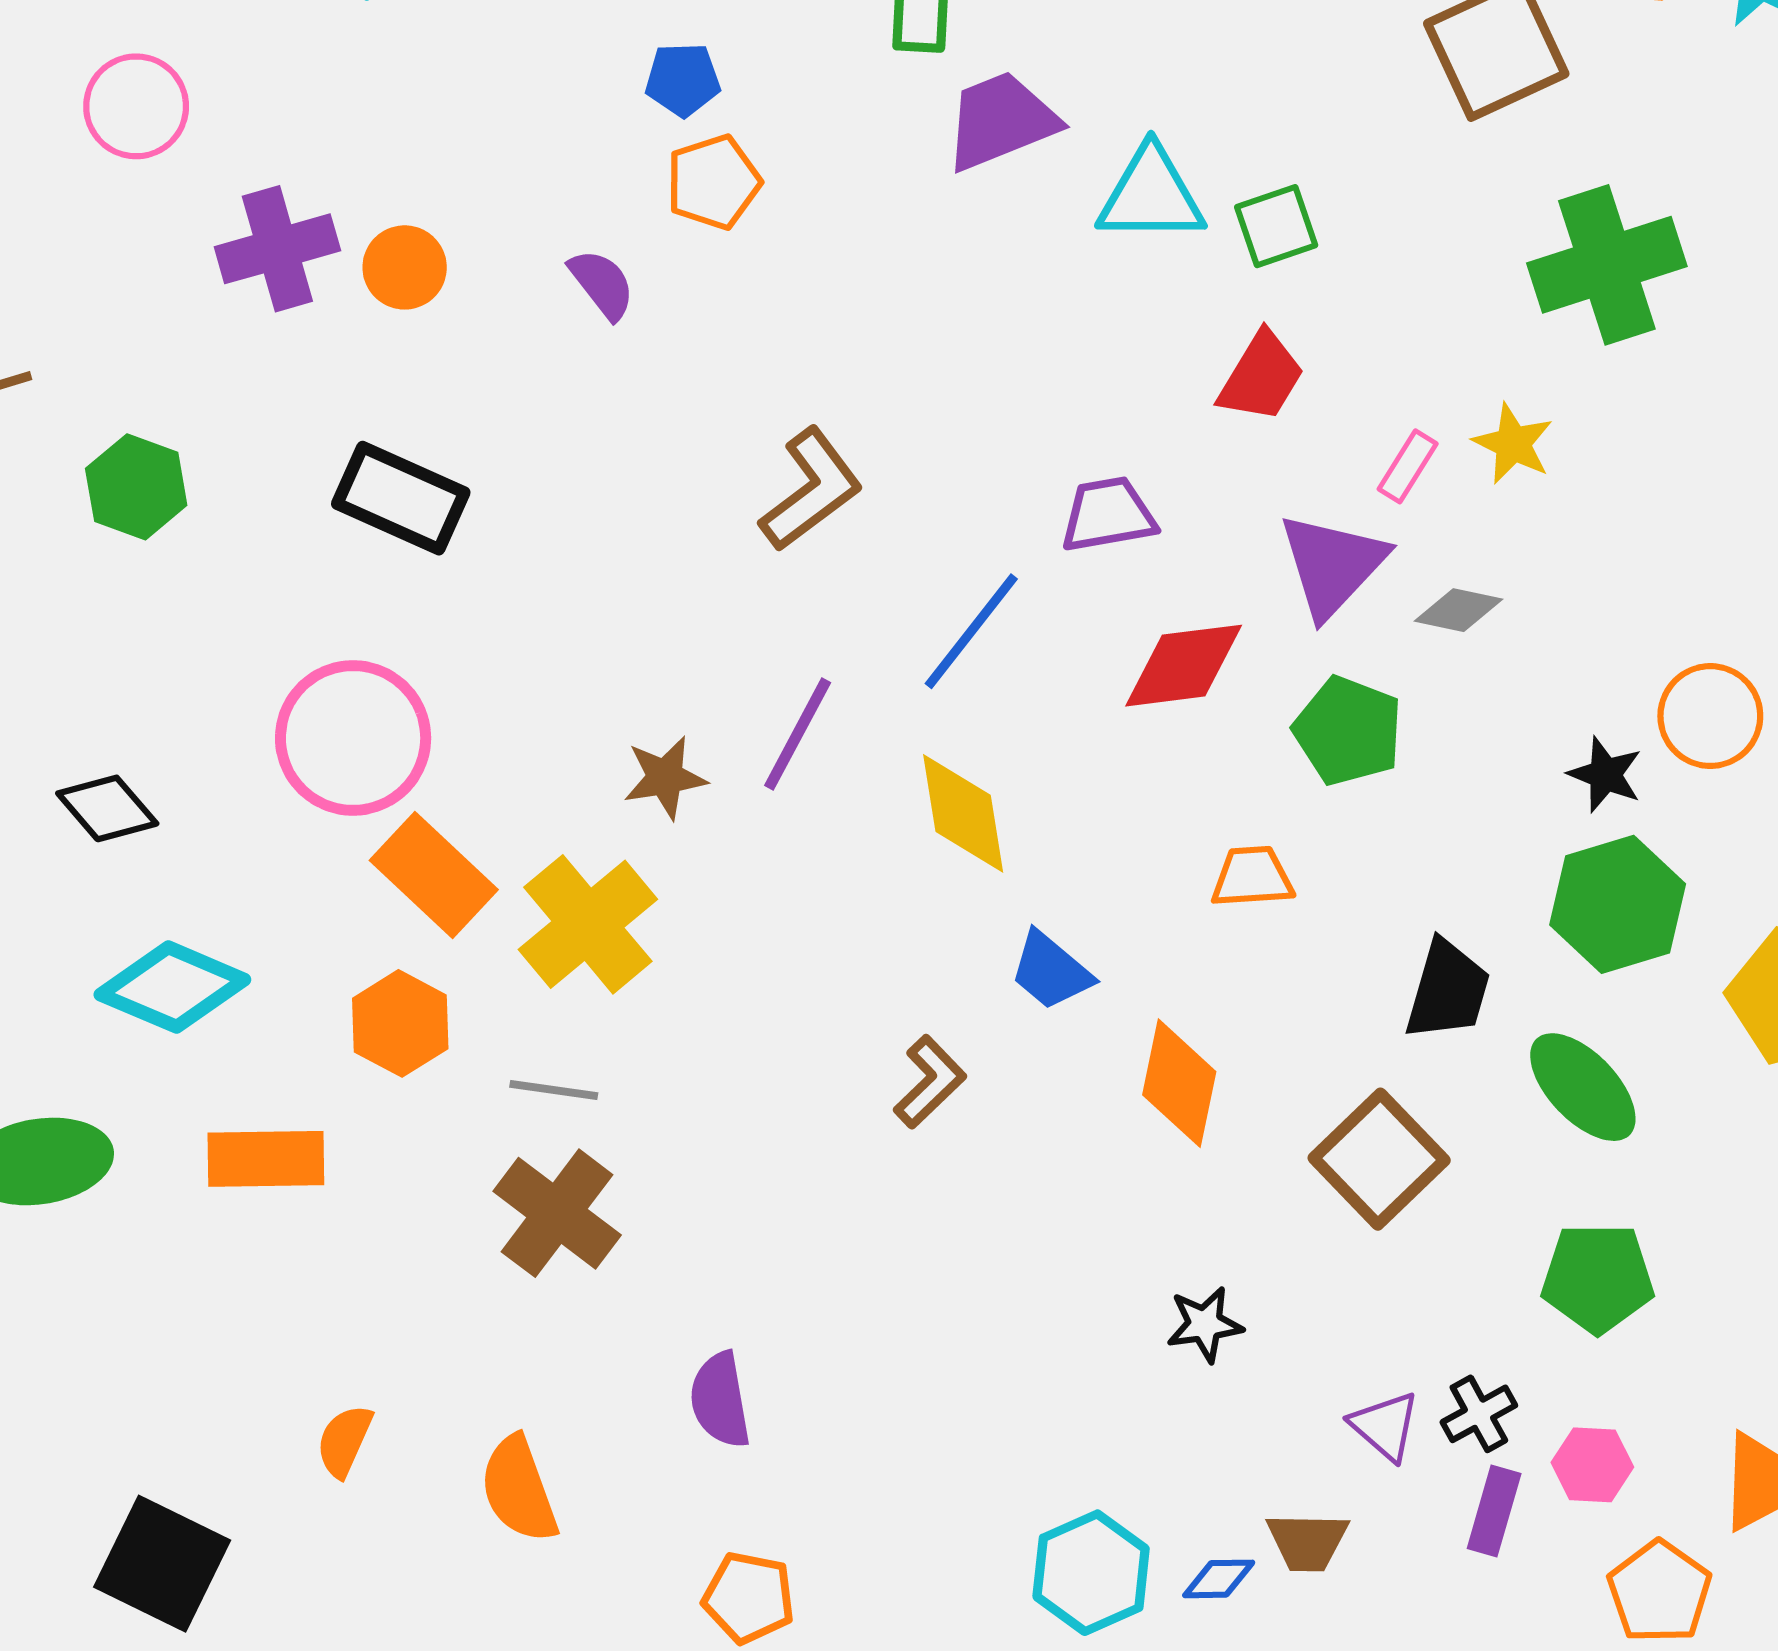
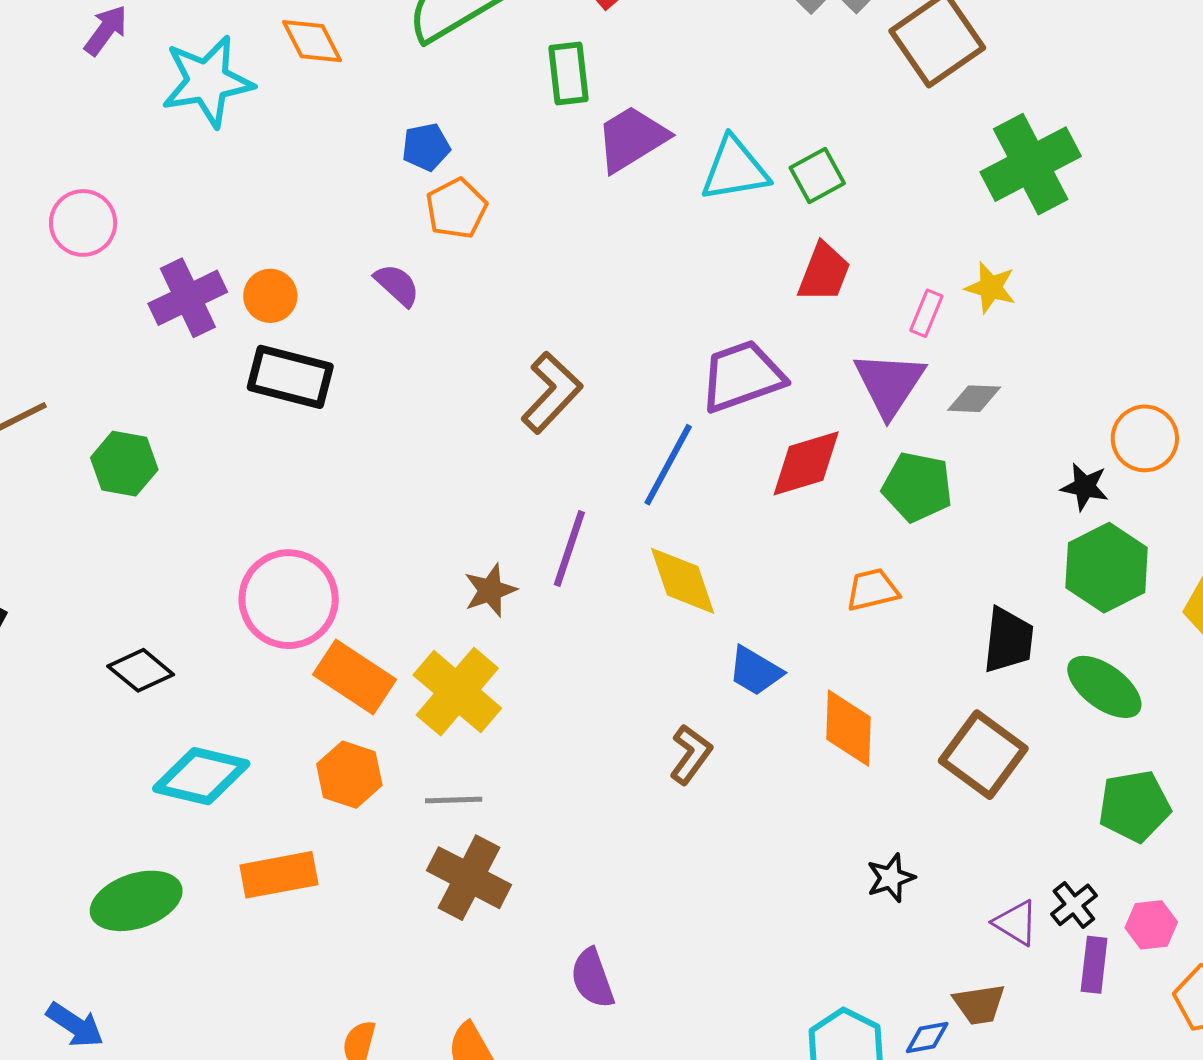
black rectangle: (401, 498) -> (290, 377), moved
purple trapezoid: (1108, 515) -> (742, 376), size x1.4

